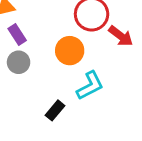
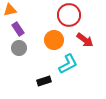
red arrow: (121, 36) -> (85, 40), moved
black rectangle: (55, 110) -> (44, 81), turned 32

